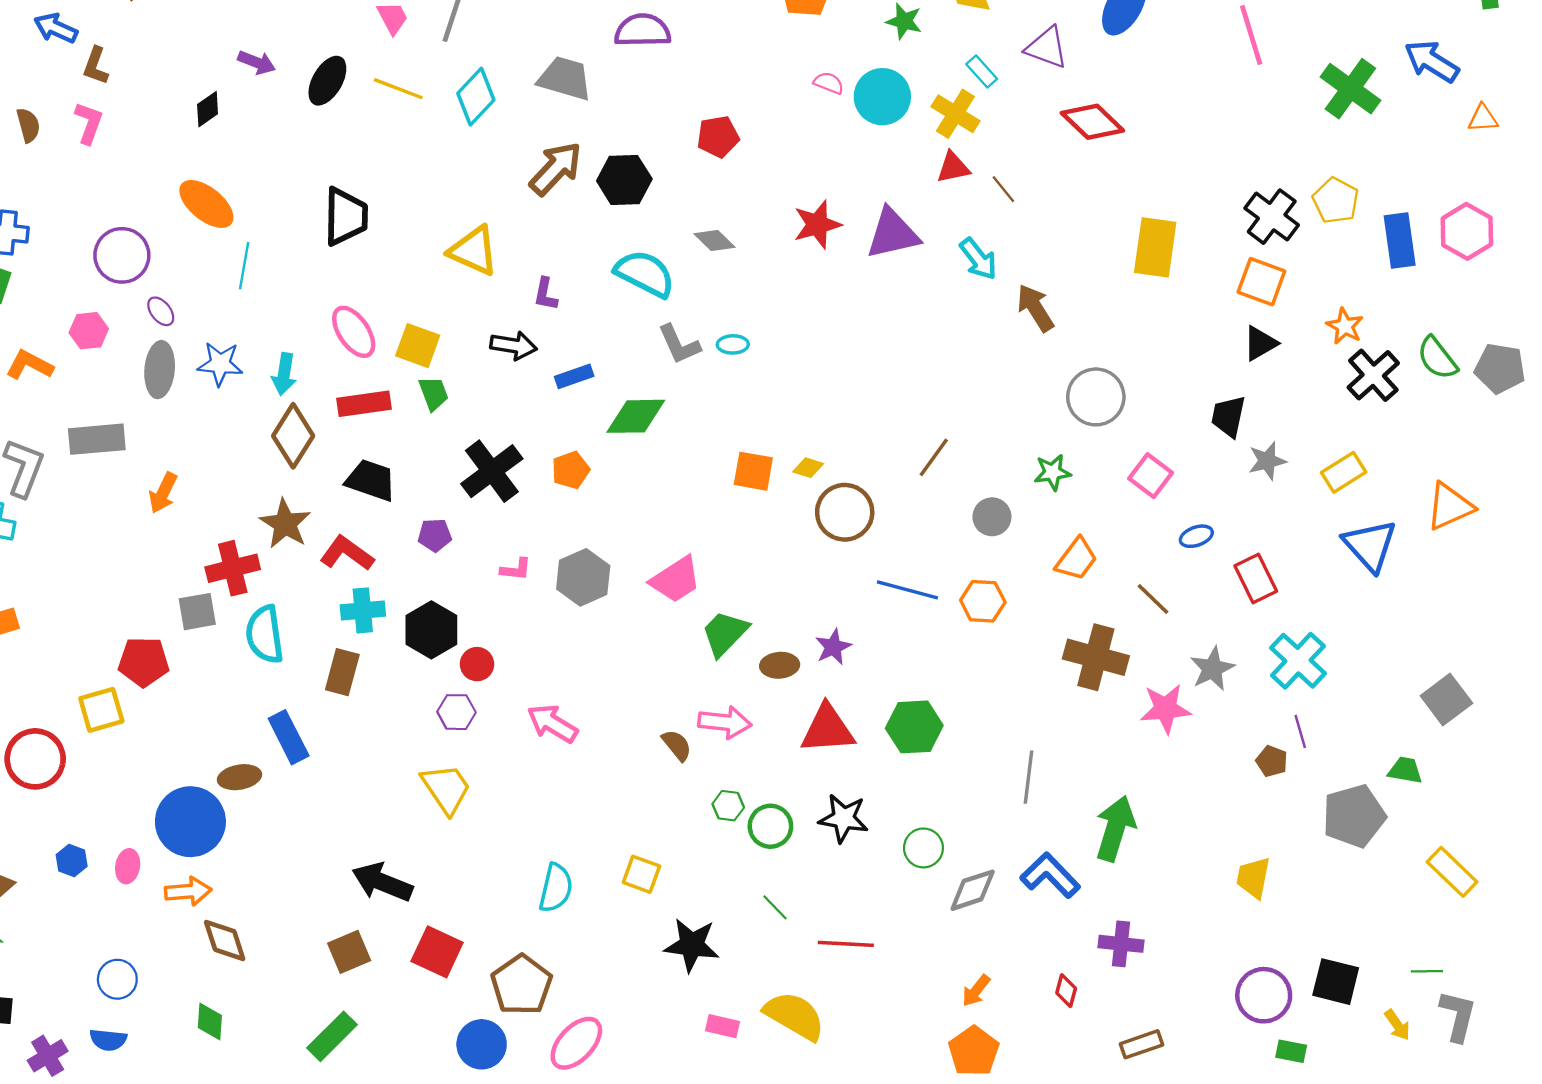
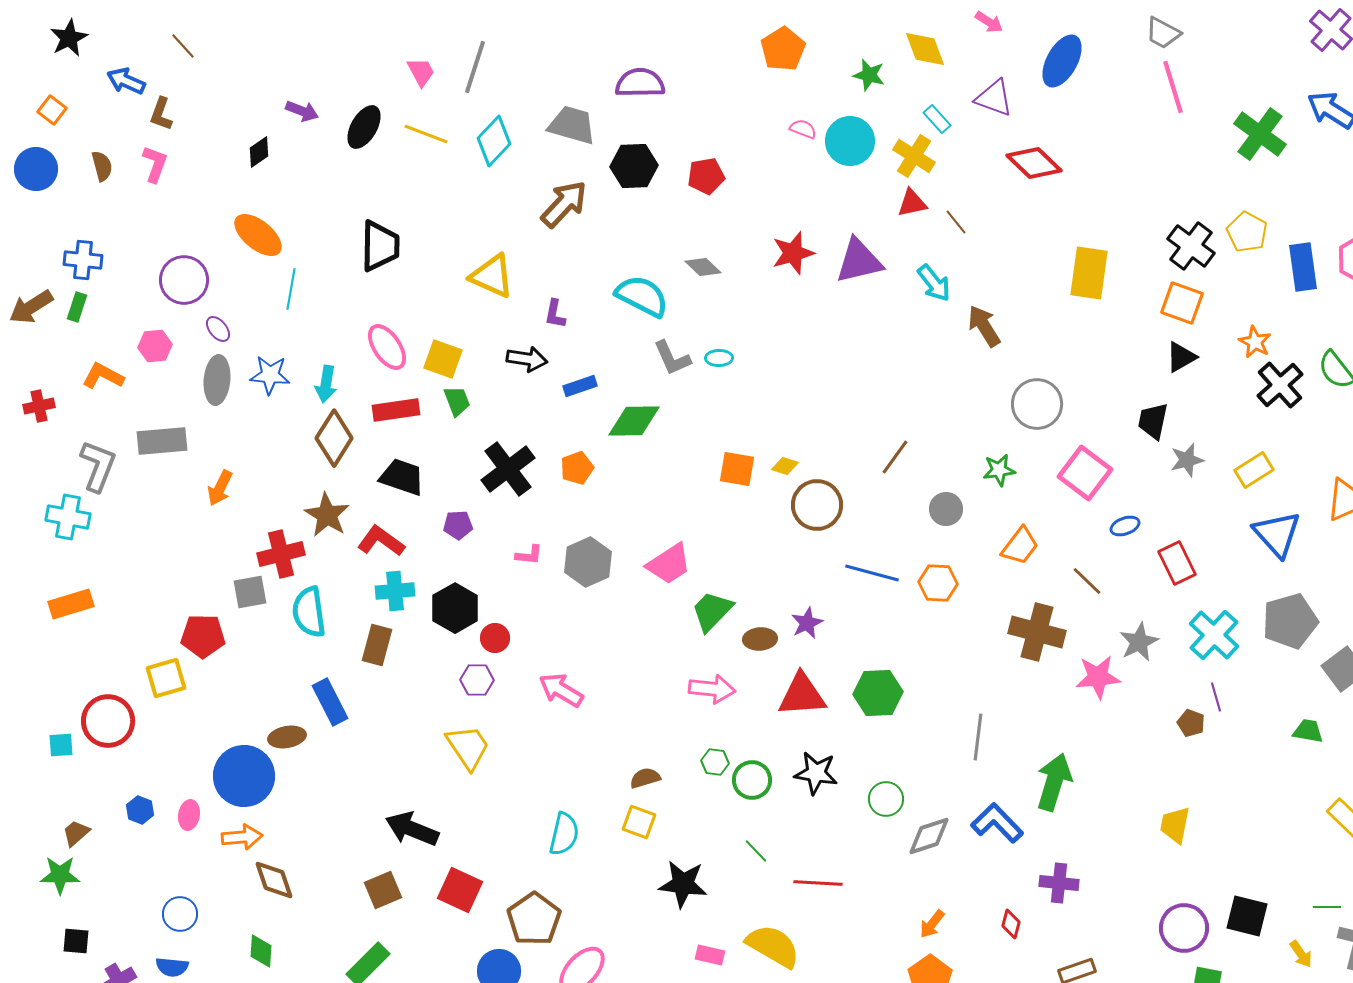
black hexagon: (624, 180) -> (634, 166), moved
pink square: (1151, 476) -> (1085, 473), size x1.4
brown semicircle: (677, 745) -> (645, 778), moved, turned -68
gray pentagon: (1354, 816) -> (1290, 621), moved

